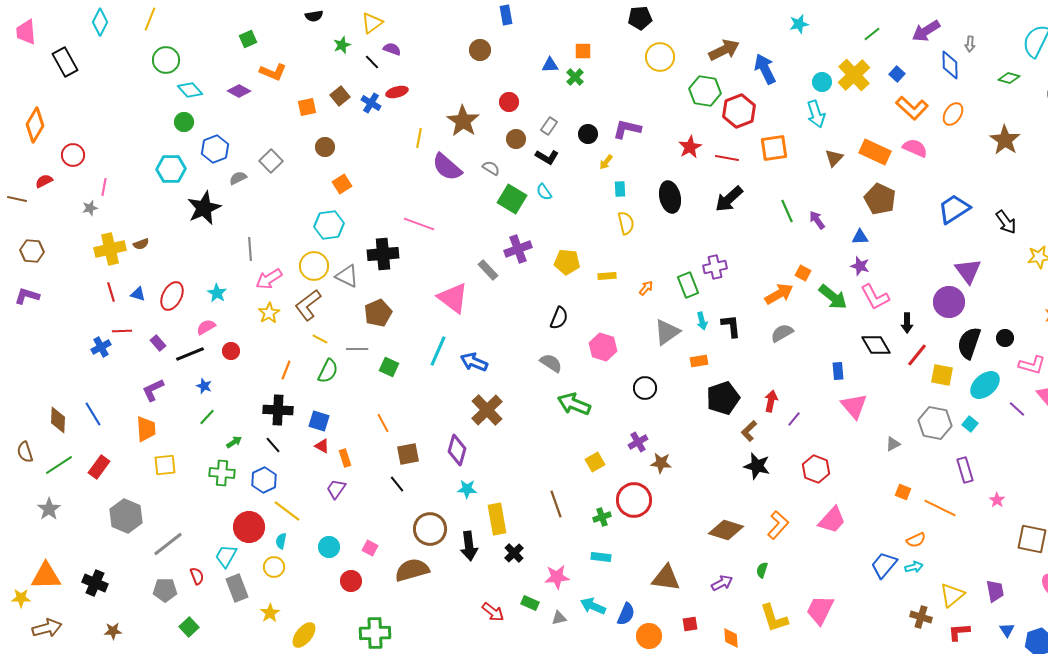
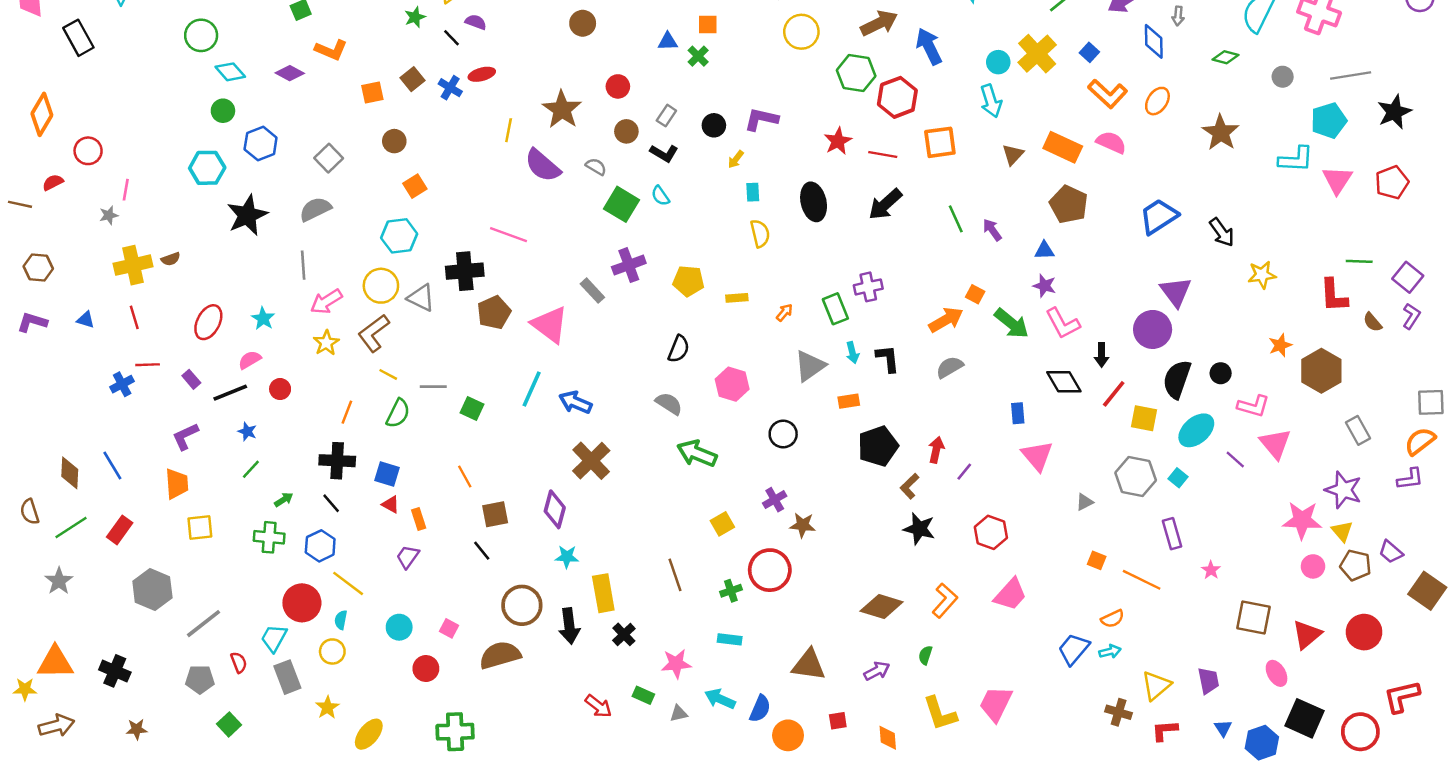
gray semicircle: (238, 178) -> (315, 209), moved, size x1.5
blue triangle: (138, 294) -> (86, 320), moved
brown pentagon: (378, 313) -> (494, 312), moved

